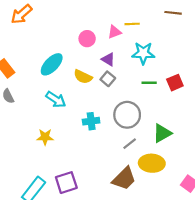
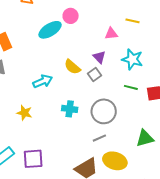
yellow line: (132, 24) -> (133, 21), moved
pink circle: (87, 39) -> (71, 16), moved
cyan ellipse: (52, 64) -> (50, 30), moved
cyan arrow: (56, 99) -> (43, 81), turned -72
green triangle: (162, 133) -> (145, 138), moved

